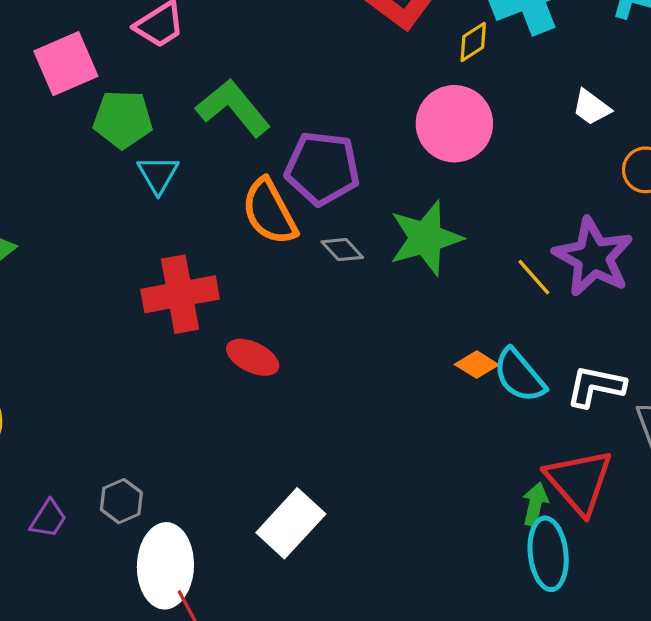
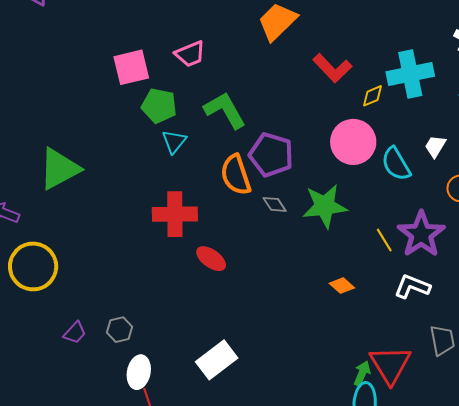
white trapezoid: (591, 107) -> (435, 146), turned 75
cyan semicircle: (519, 376) -> (396, 164), moved
white L-shape: (596, 386) -> (412, 287), moved
white ellipse: (165, 566) -> (139, 372), size x0.7

